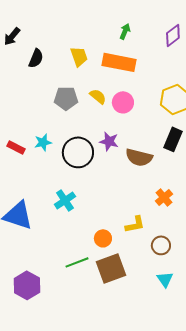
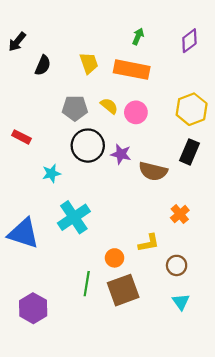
cyan star: (43, 142) -> (51, 173), moved
red rectangle: (16, 147) -> (21, 137), moved
black circle: (78, 152) -> (88, 146), moved
cyan cross: (65, 200) -> (74, 217), size x1.4
green line: (77, 262) -> (87, 284), turned -60

